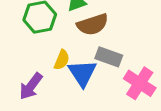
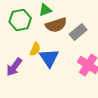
gray rectangle: (109, 57) -> (78, 32), moved, turned -60

